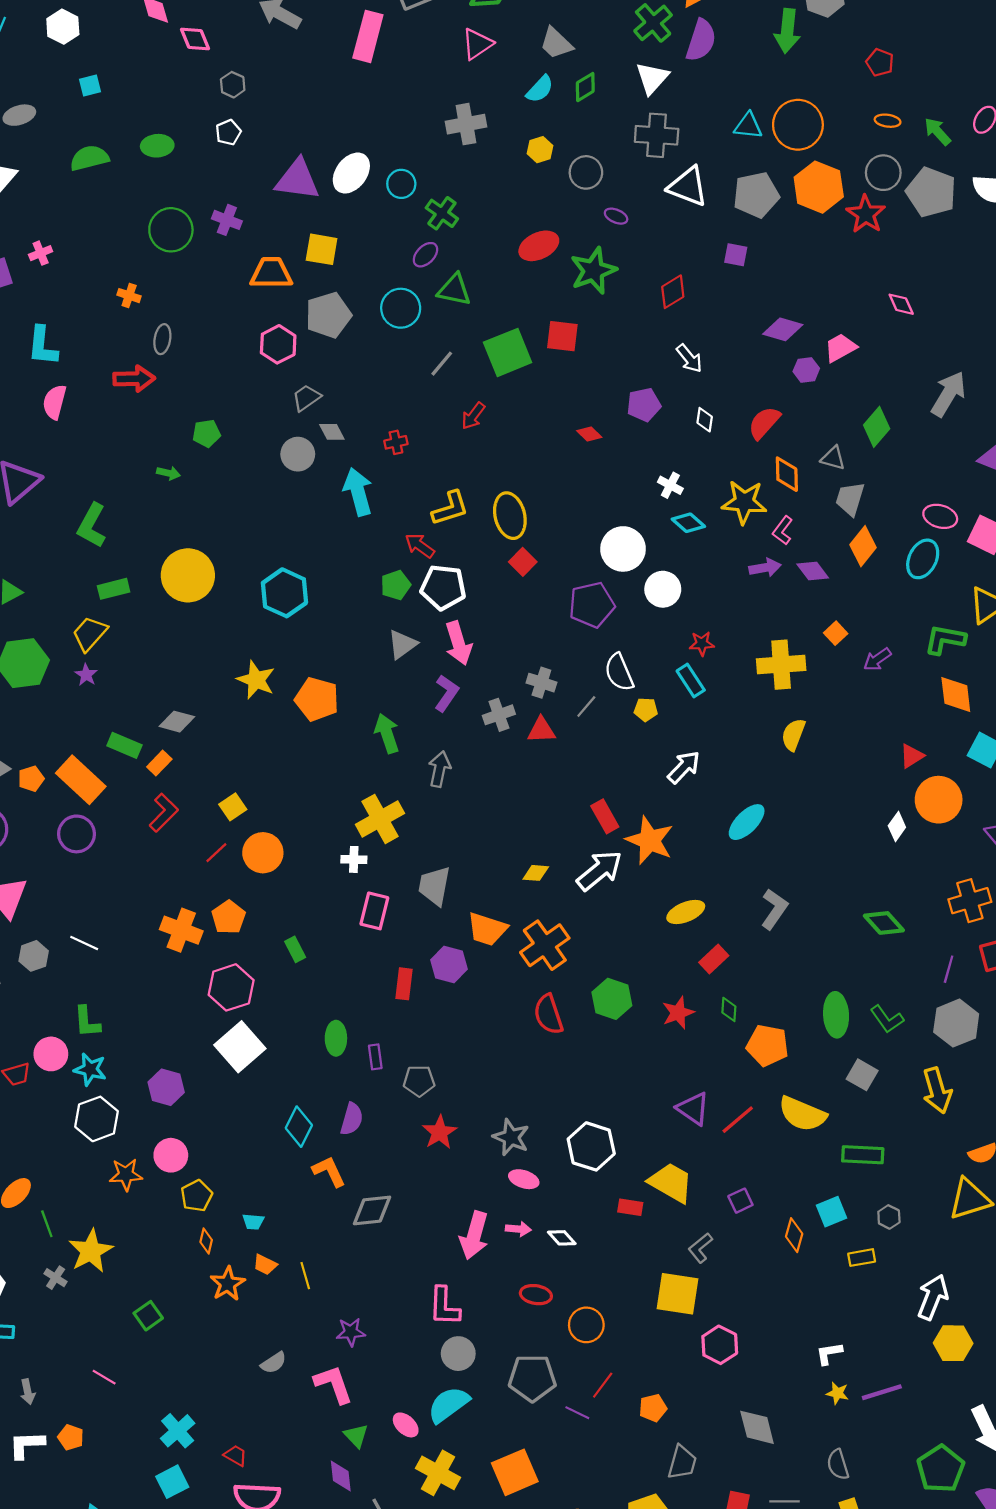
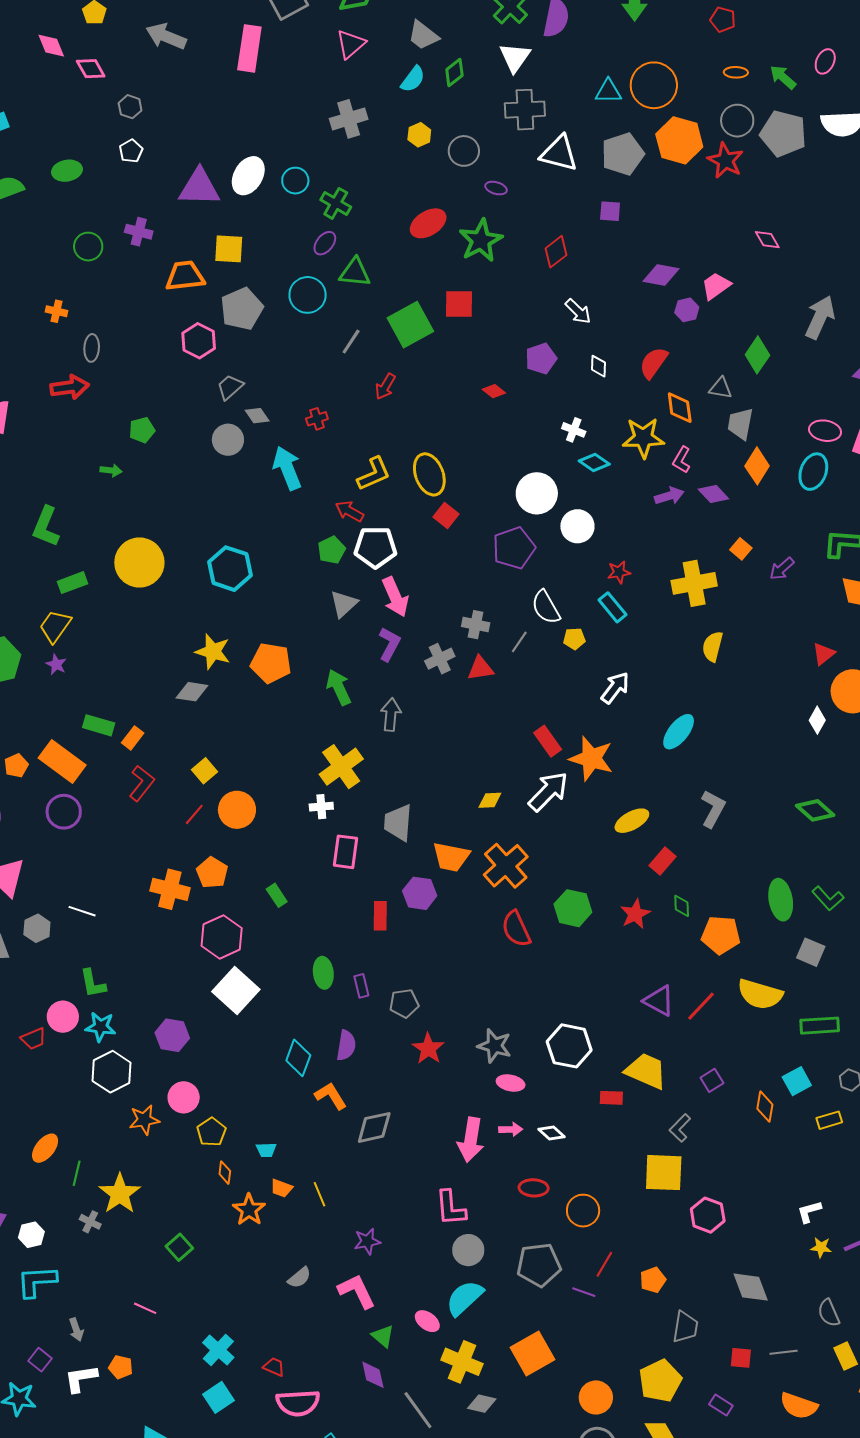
green circle: (171, 230) -> (88, 247), size x0.7
gray diamond: (177, 722) -> (192, 692), moved
green line: (47, 1224) -> (77, 1173), turned 40

